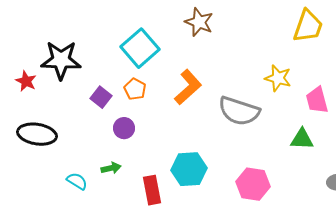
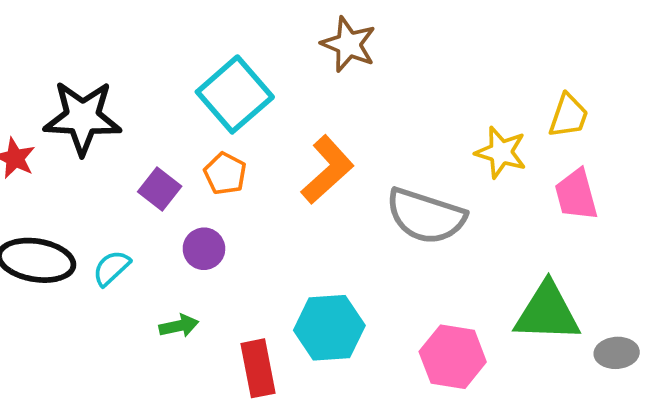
yellow trapezoid: (308, 26) -> (568, 116), moved, size x0.7
green triangle: (302, 139) -> (547, 312), moved, size x1.5
cyan semicircle: (77, 181) -> (111, 268), moved, turned -75

